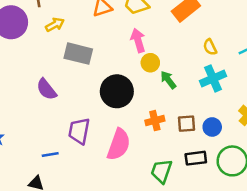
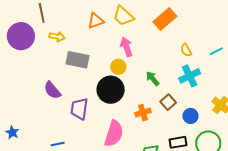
yellow arrow: (55, 25) -> (57, 37), turned 42
yellow circle: (150, 63) -> (118, 67), moved
brown square: (187, 124) -> (168, 102), moved, turned -35
purple trapezoid: (79, 131) -> (79, 109), moved

